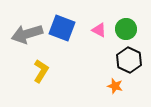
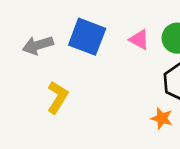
gray arrow: (27, 34) -> (38, 45), size x0.7

